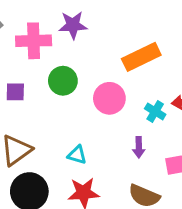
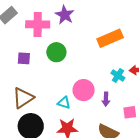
purple star: (73, 25) -> (65, 15), turned 30
pink circle: (109, 98) -> (84, 90), moved

